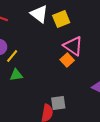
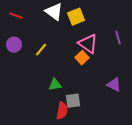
yellow line: (12, 56) -> (41, 50), moved
green triangle: (16, 75) -> (55, 85), moved

